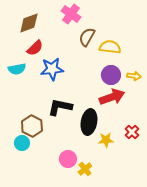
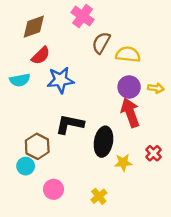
red arrow: (112, 97) -> (130, 113), turned -90
pink circle: (68, 159) -> (53, 189), moved

